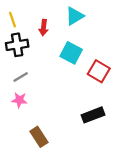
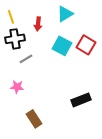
red square: (99, 71) -> (86, 45), moved
gray line: (21, 77) -> (26, 59), moved

